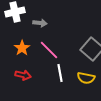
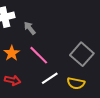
gray arrow: (40, 23) -> (30, 28), turned -136
white line: (60, 73) -> (50, 78), turned 66

